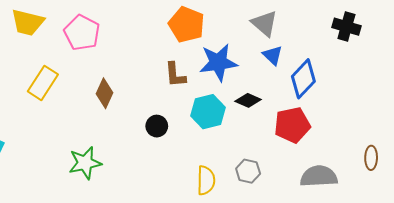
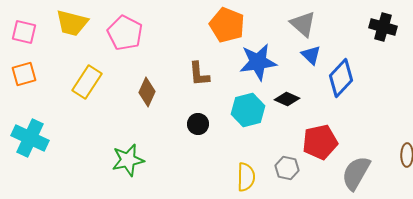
brown L-shape: (175, 75) -> (199, 74), moved
red pentagon: (292, 125) -> (320, 142), moved
gray semicircle: (319, 176) -> (356, 173), turned -57

